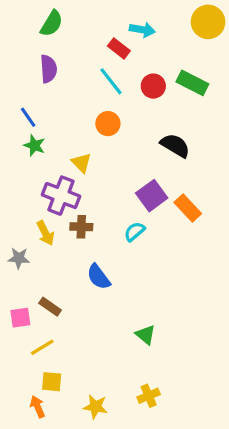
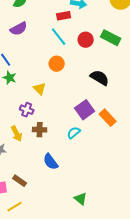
red rectangle: (119, 48) -> (64, 16), turned -48
purple semicircle: (48, 69) -> (19, 29), turned 66
purple cross: (61, 196) -> (27, 110), size x0.6

